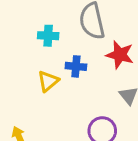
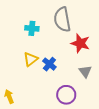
blue cross: (76, 66) -> (49, 64), moved, turned 32

